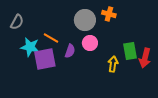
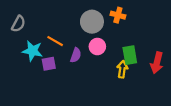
green rectangle: (130, 51) -> (130, 55), moved
purple square: (45, 59) -> (49, 64), size x0.6

